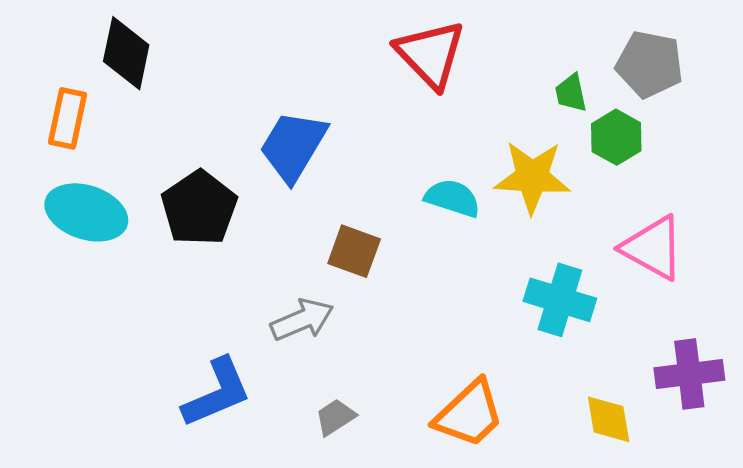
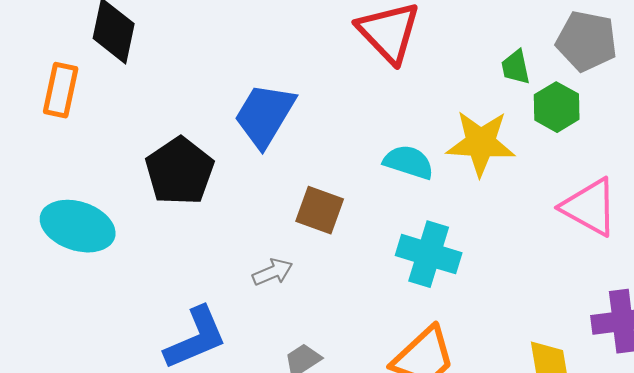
cyan ellipse: (86, 212) -> (78, 226), moved
cyan cross: (560, 300) -> (429, 254), moved
gray arrow: (302, 320) -> (273, 272), size x0.7

